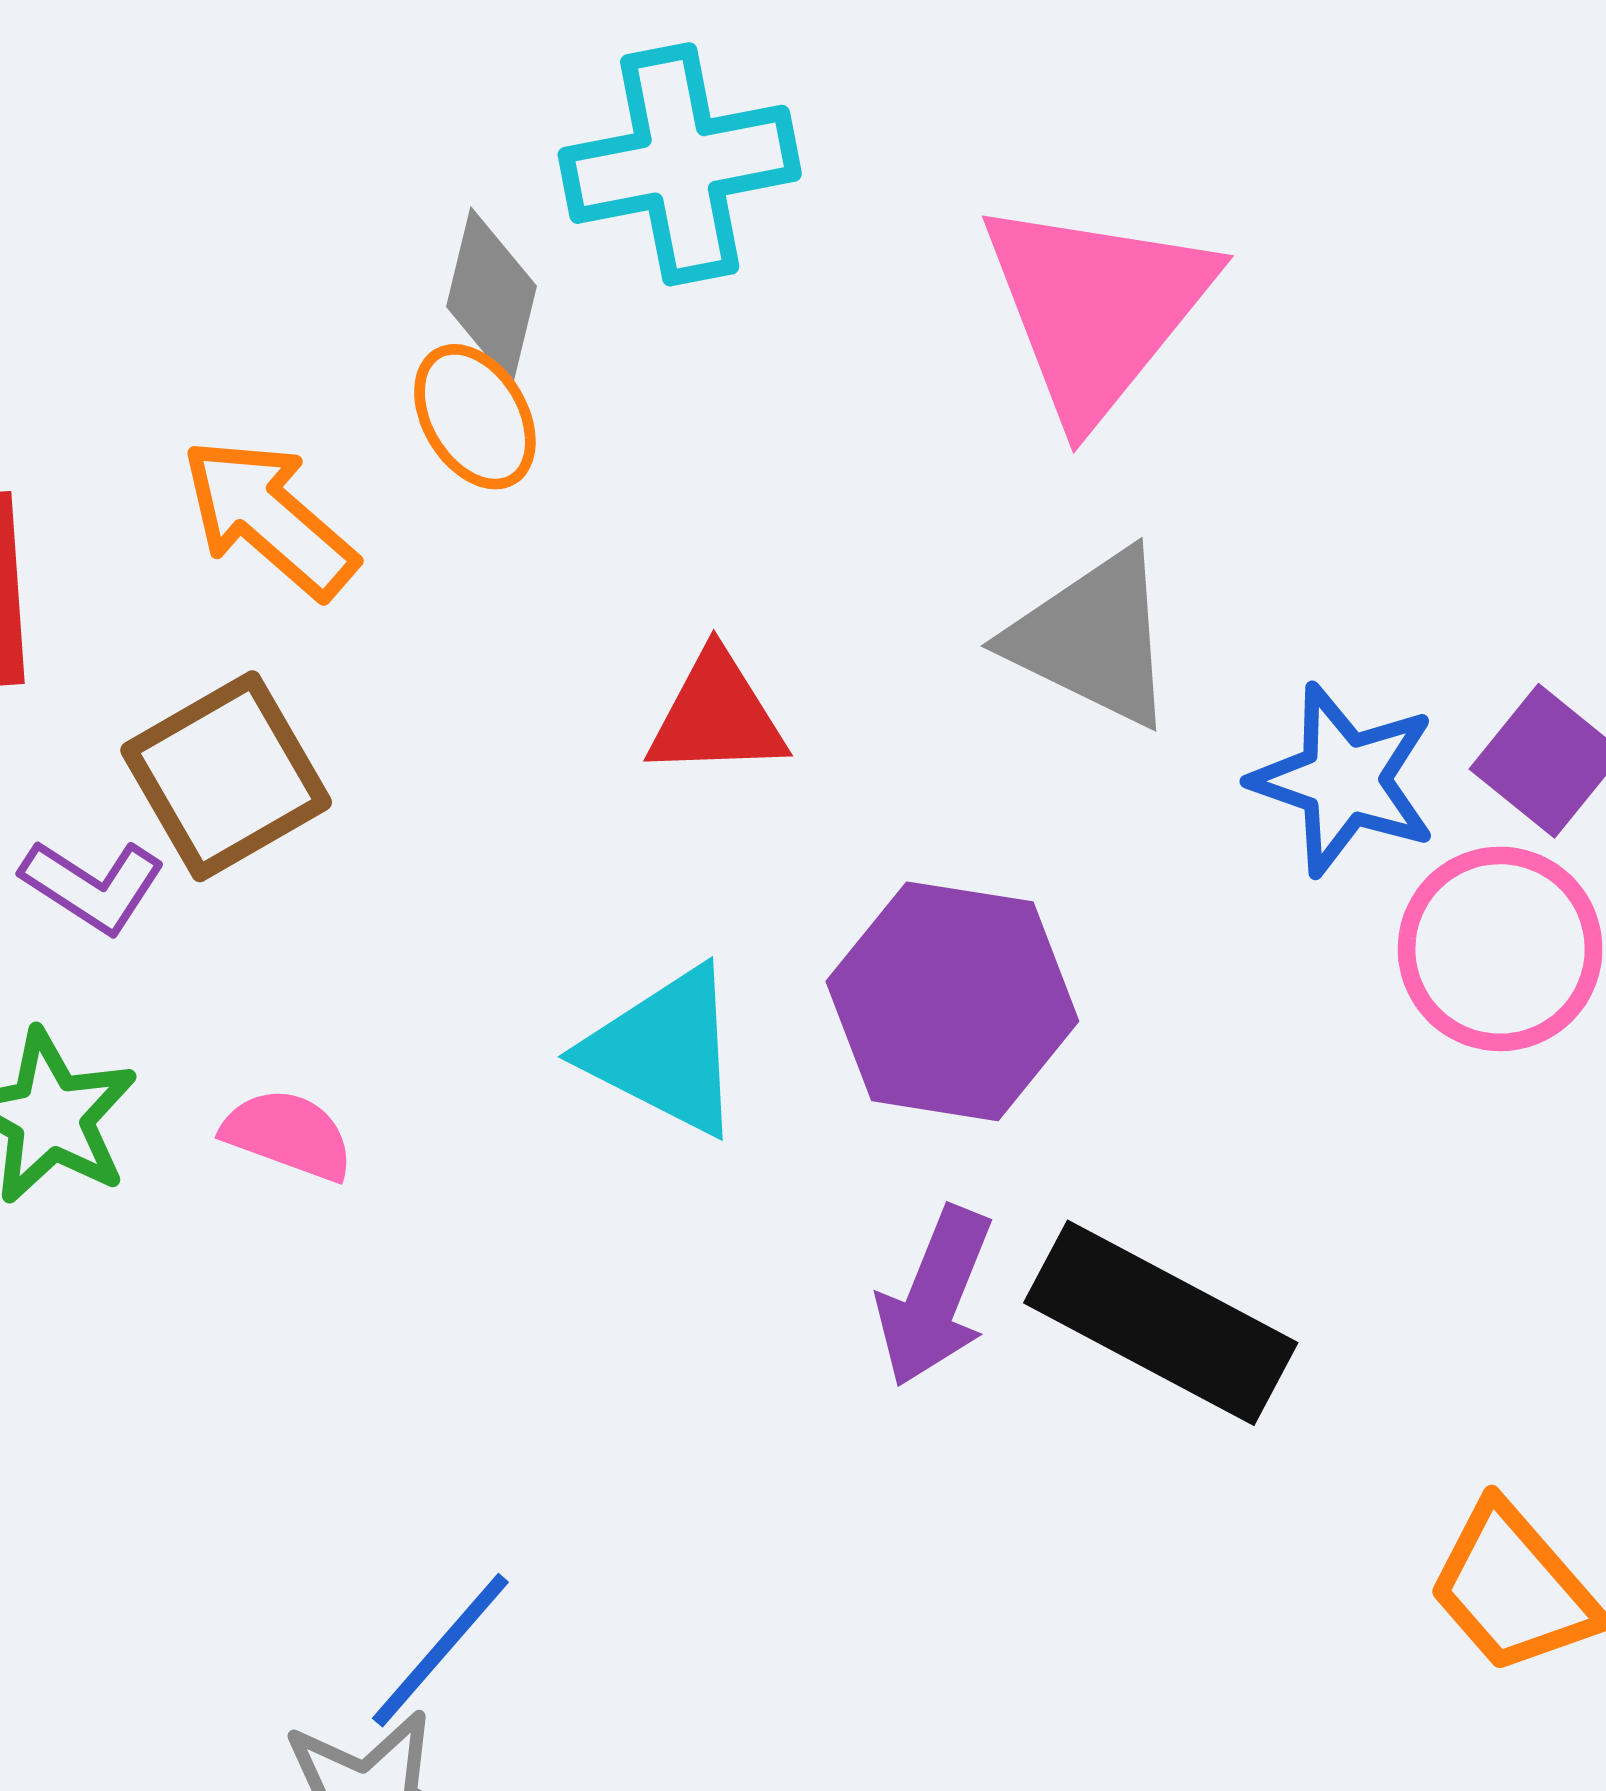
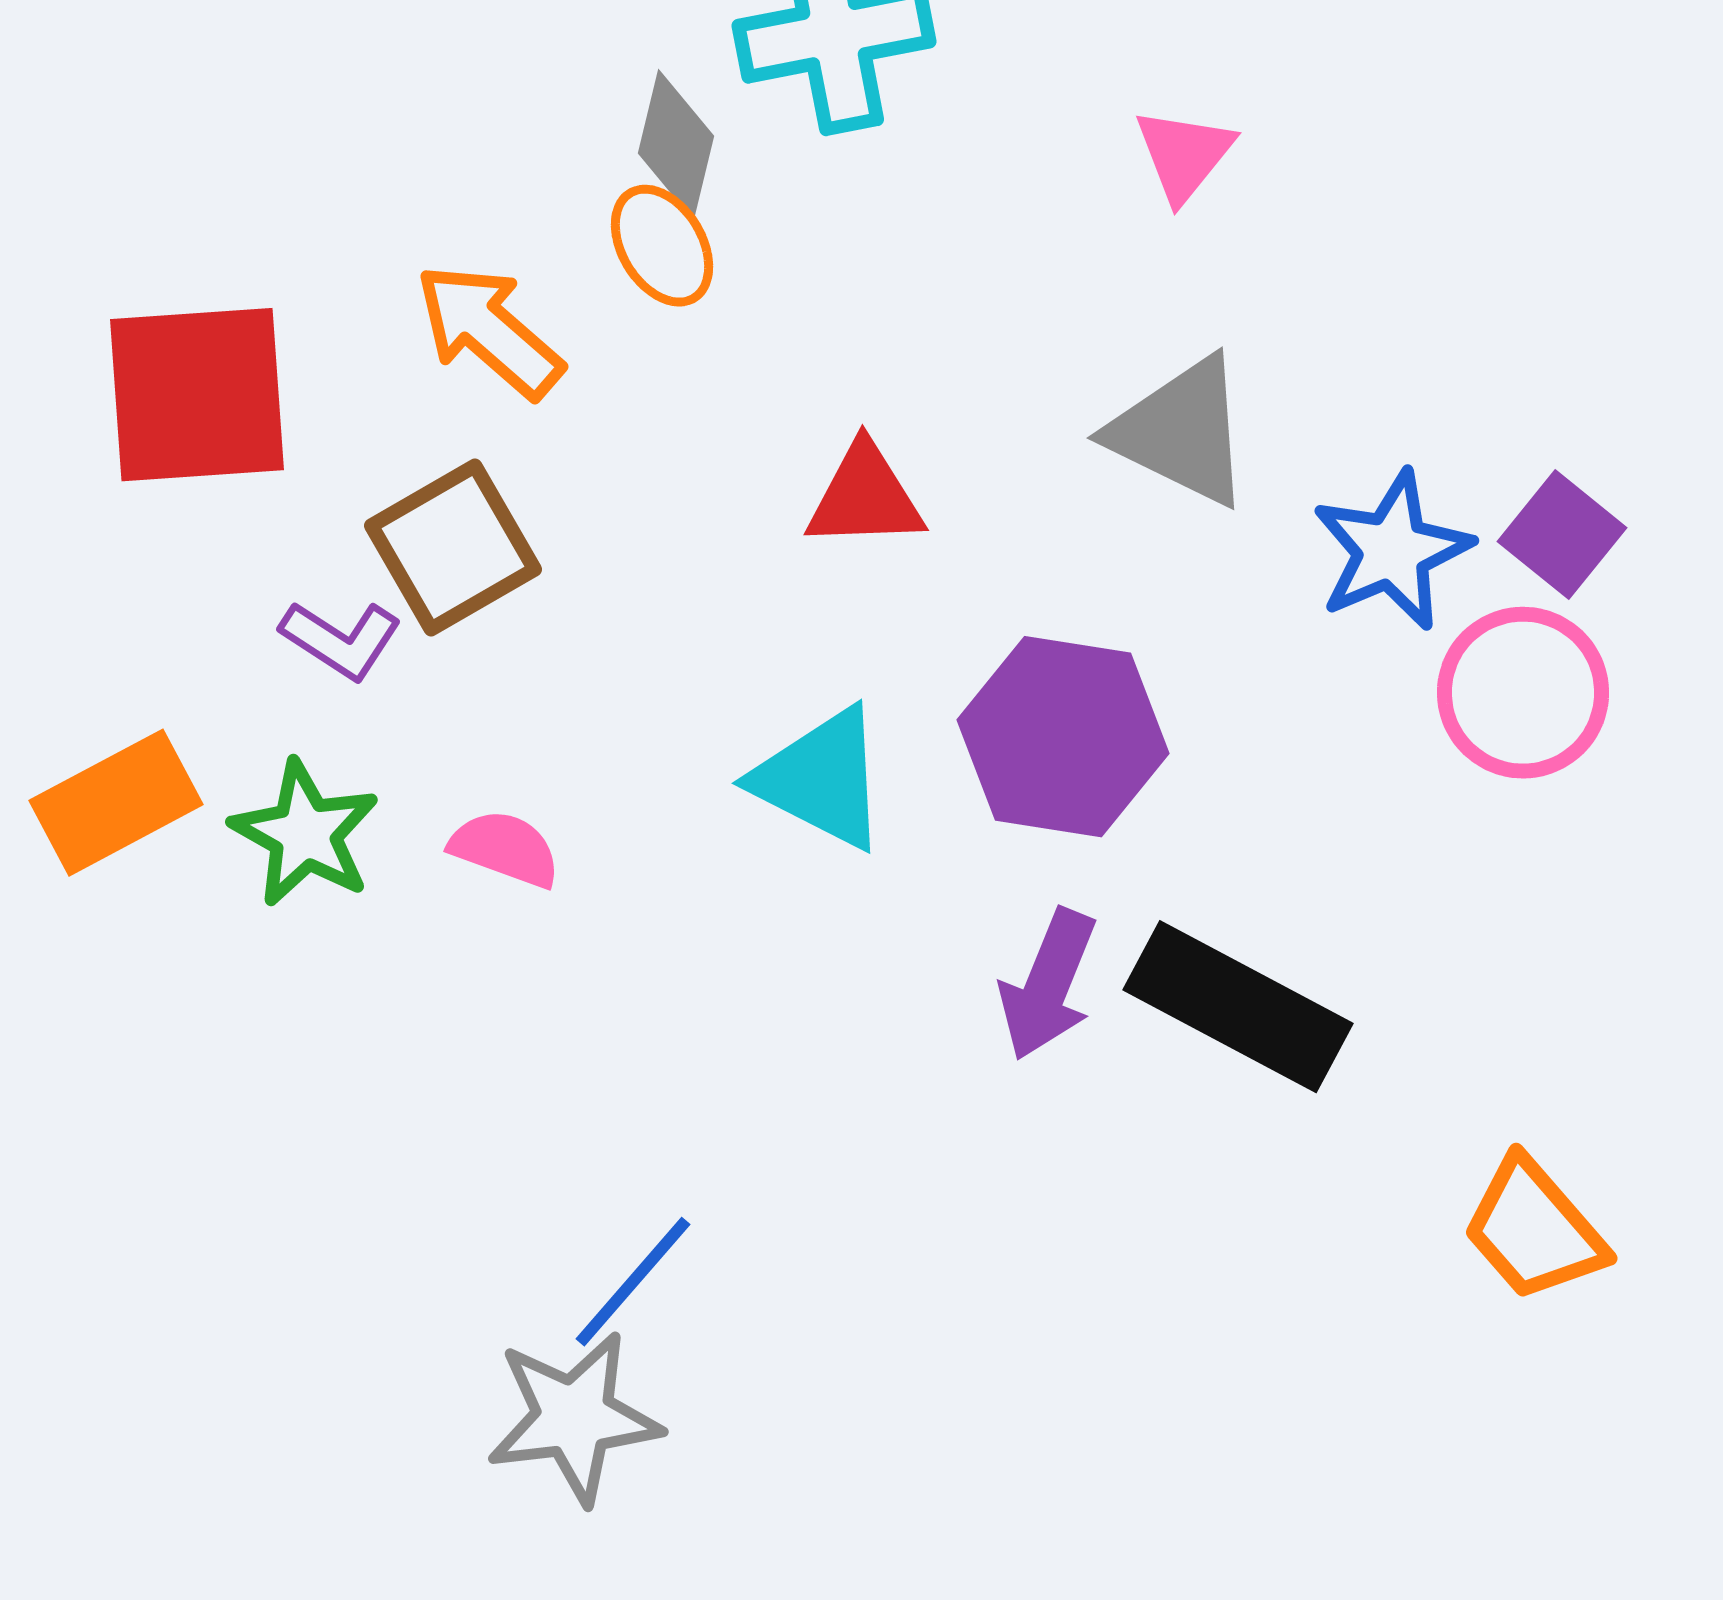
pink triangle: (1096, 308) -> (1184, 155), size x0.5
blue star: (1344, 780) -> (1392, 551), turned 30

